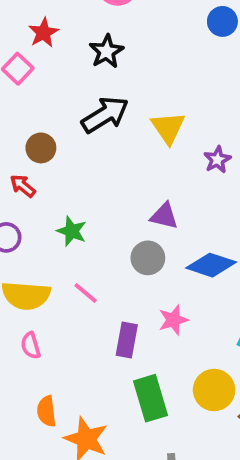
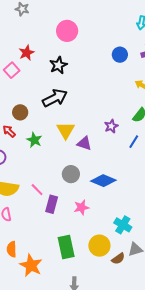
yellow triangle: (168, 128) -> (66, 130), moved
purple triangle: (164, 216) -> (84, 143), moved
green star: (72, 231) -> (34, 140), moved
purple rectangle: (127, 340) -> (52, 204), moved

